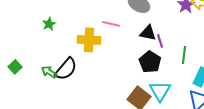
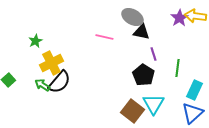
green star: (49, 24) -> (35, 41), moved
black triangle: (148, 33) -> (141, 32), moved
yellow cross: (89, 40) -> (51, 63), moved, turned -30

